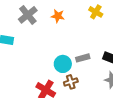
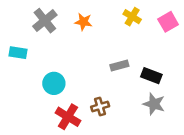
gray rectangle: (83, 58) -> (119, 65), moved
cyan circle: (63, 64) -> (54, 83), moved

